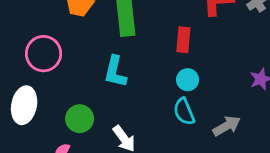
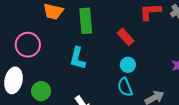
red rectangle: (183, 40) -> (126, 37), turned -48
green circle: (80, 119) -> (41, 91), moved

